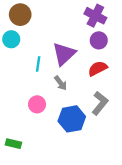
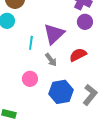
red semicircle: (98, 68) -> (78, 55), moved
gray L-shape: (100, 103) -> (90, 95), moved

